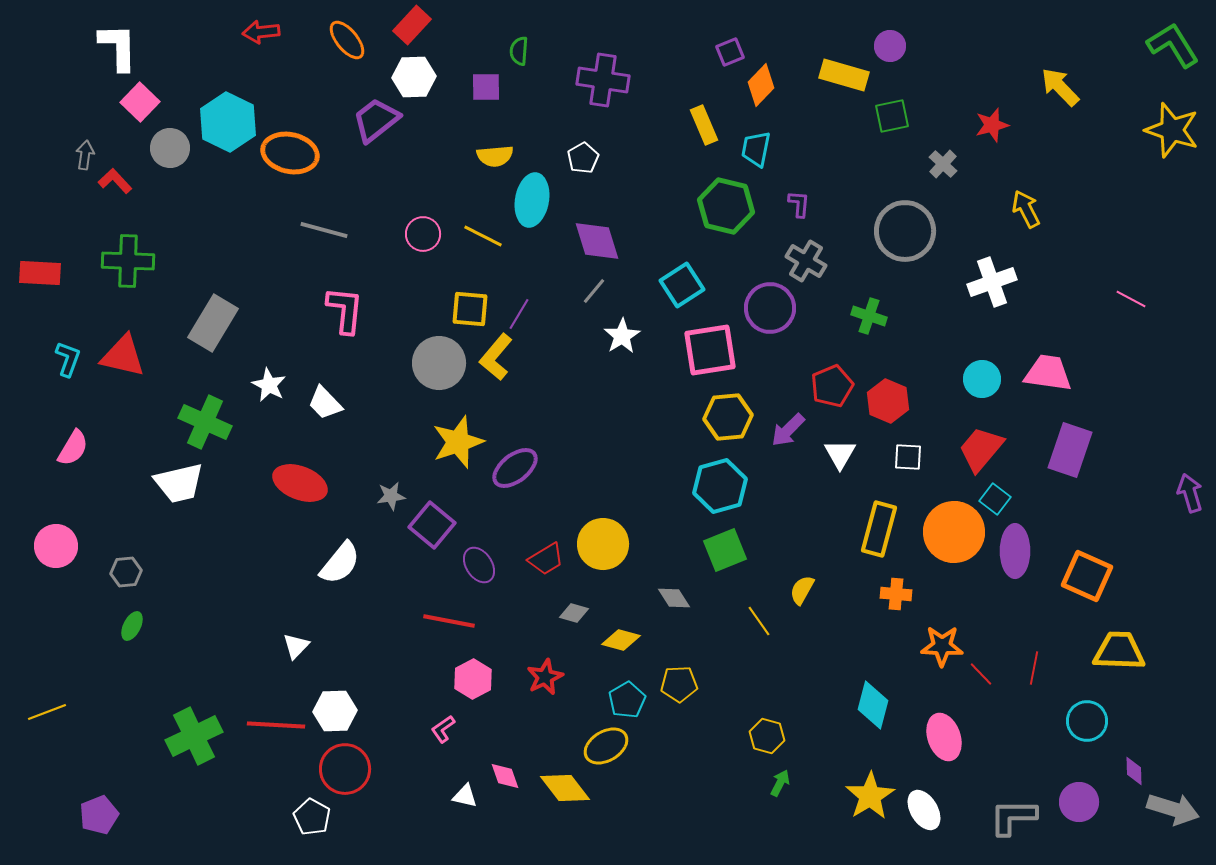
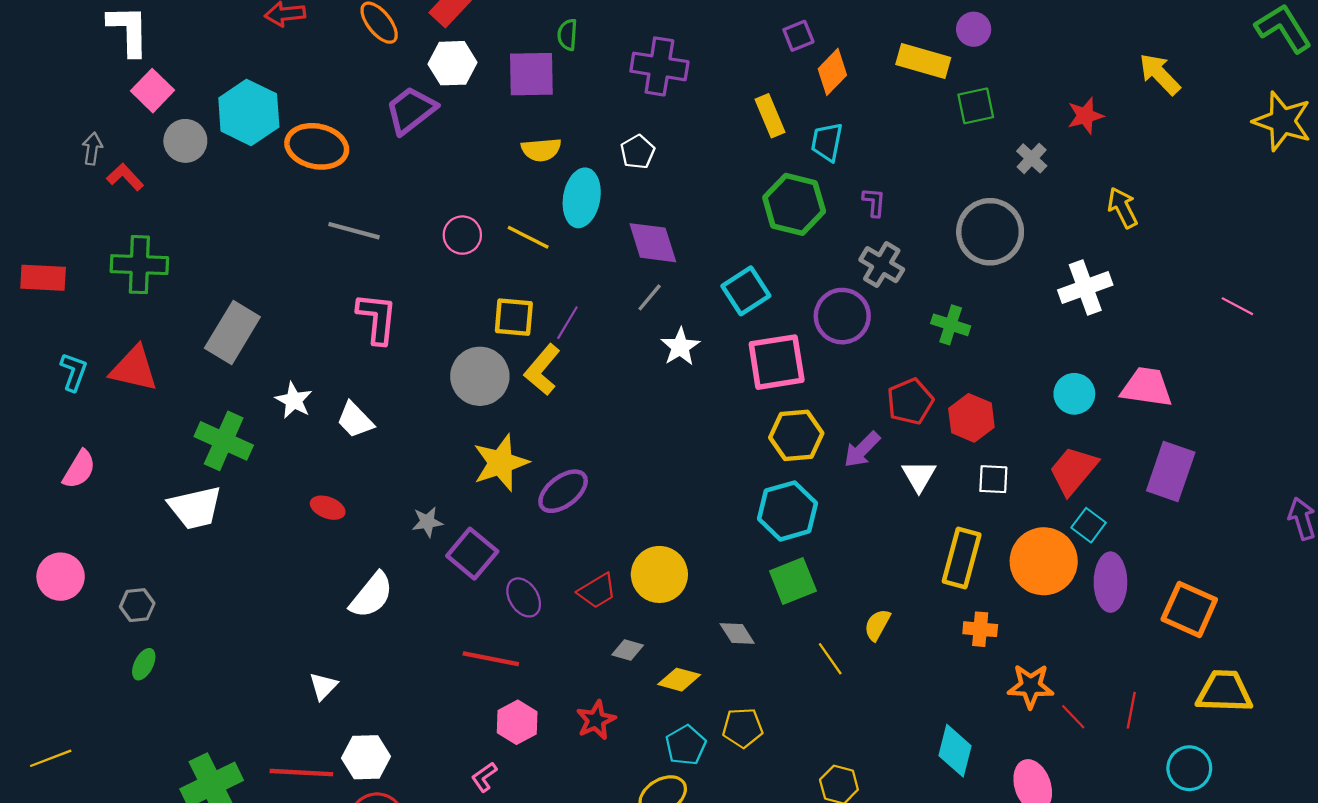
purple square: (486, 87) -> (531, 74), size x1.5
red ellipse: (300, 483) -> (328, 508), size x0.6

